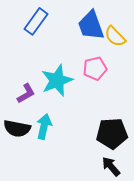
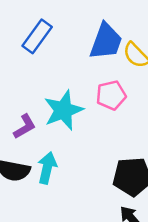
blue trapezoid: (91, 25) -> (106, 41), turned -140

